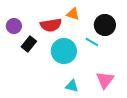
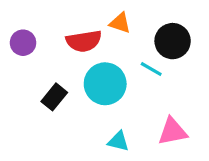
black rectangle: (29, 44) -> (54, 97), moved
pink triangle: (105, 80) -> (173, 131), turned 42

